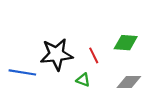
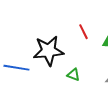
red line: (94, 55) -> (83, 32), moved

